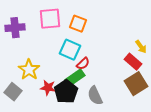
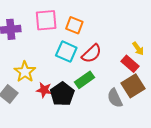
red semicircle: (83, 64) -> (92, 54), moved, size x1.5
green rectangle: (75, 78) -> (85, 80), moved
gray semicircle: (95, 96) -> (115, 98), moved

